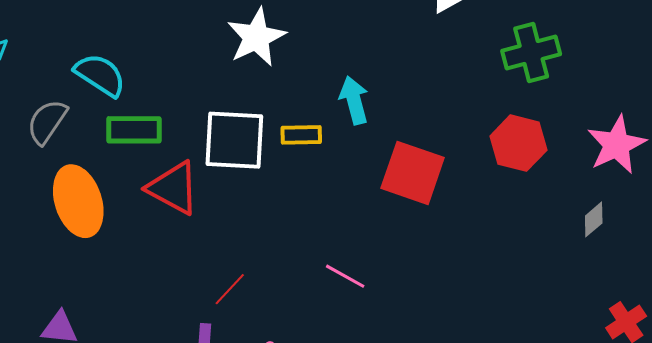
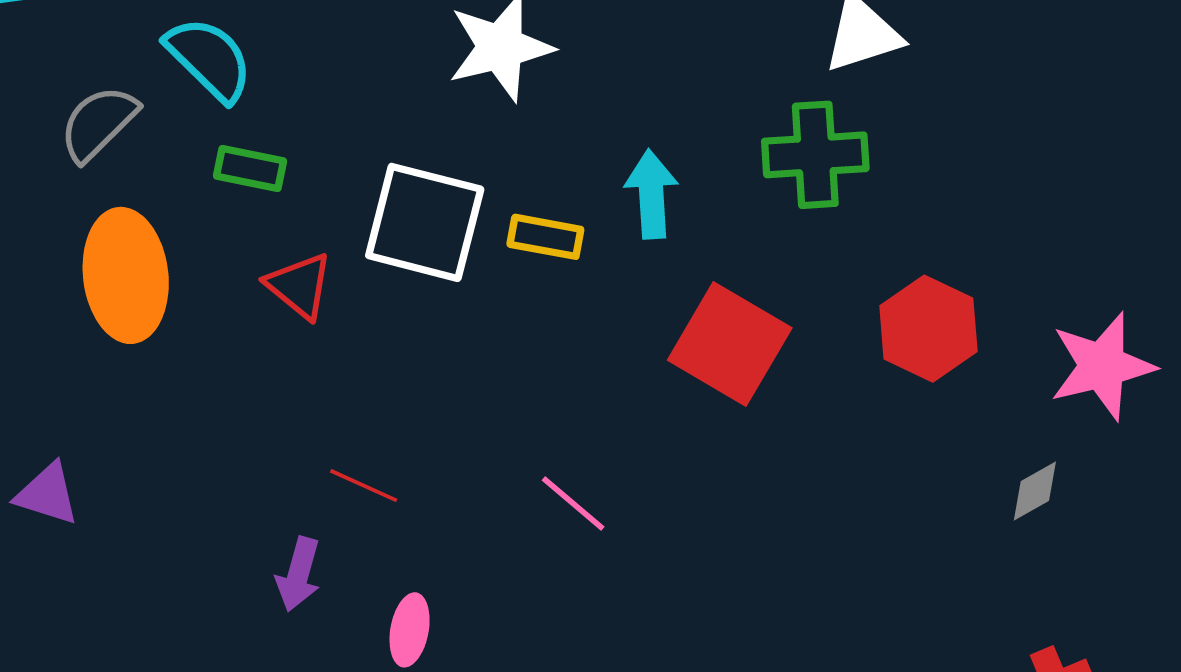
green cross: (531, 52) -> (815, 155), moved
green rectangle: (134, 130) -> (250, 168), size x0.7
red triangle: (173, 188) -> (299, 286), size x0.7
red line: (230, 289) -> (364, 486), turned 60

